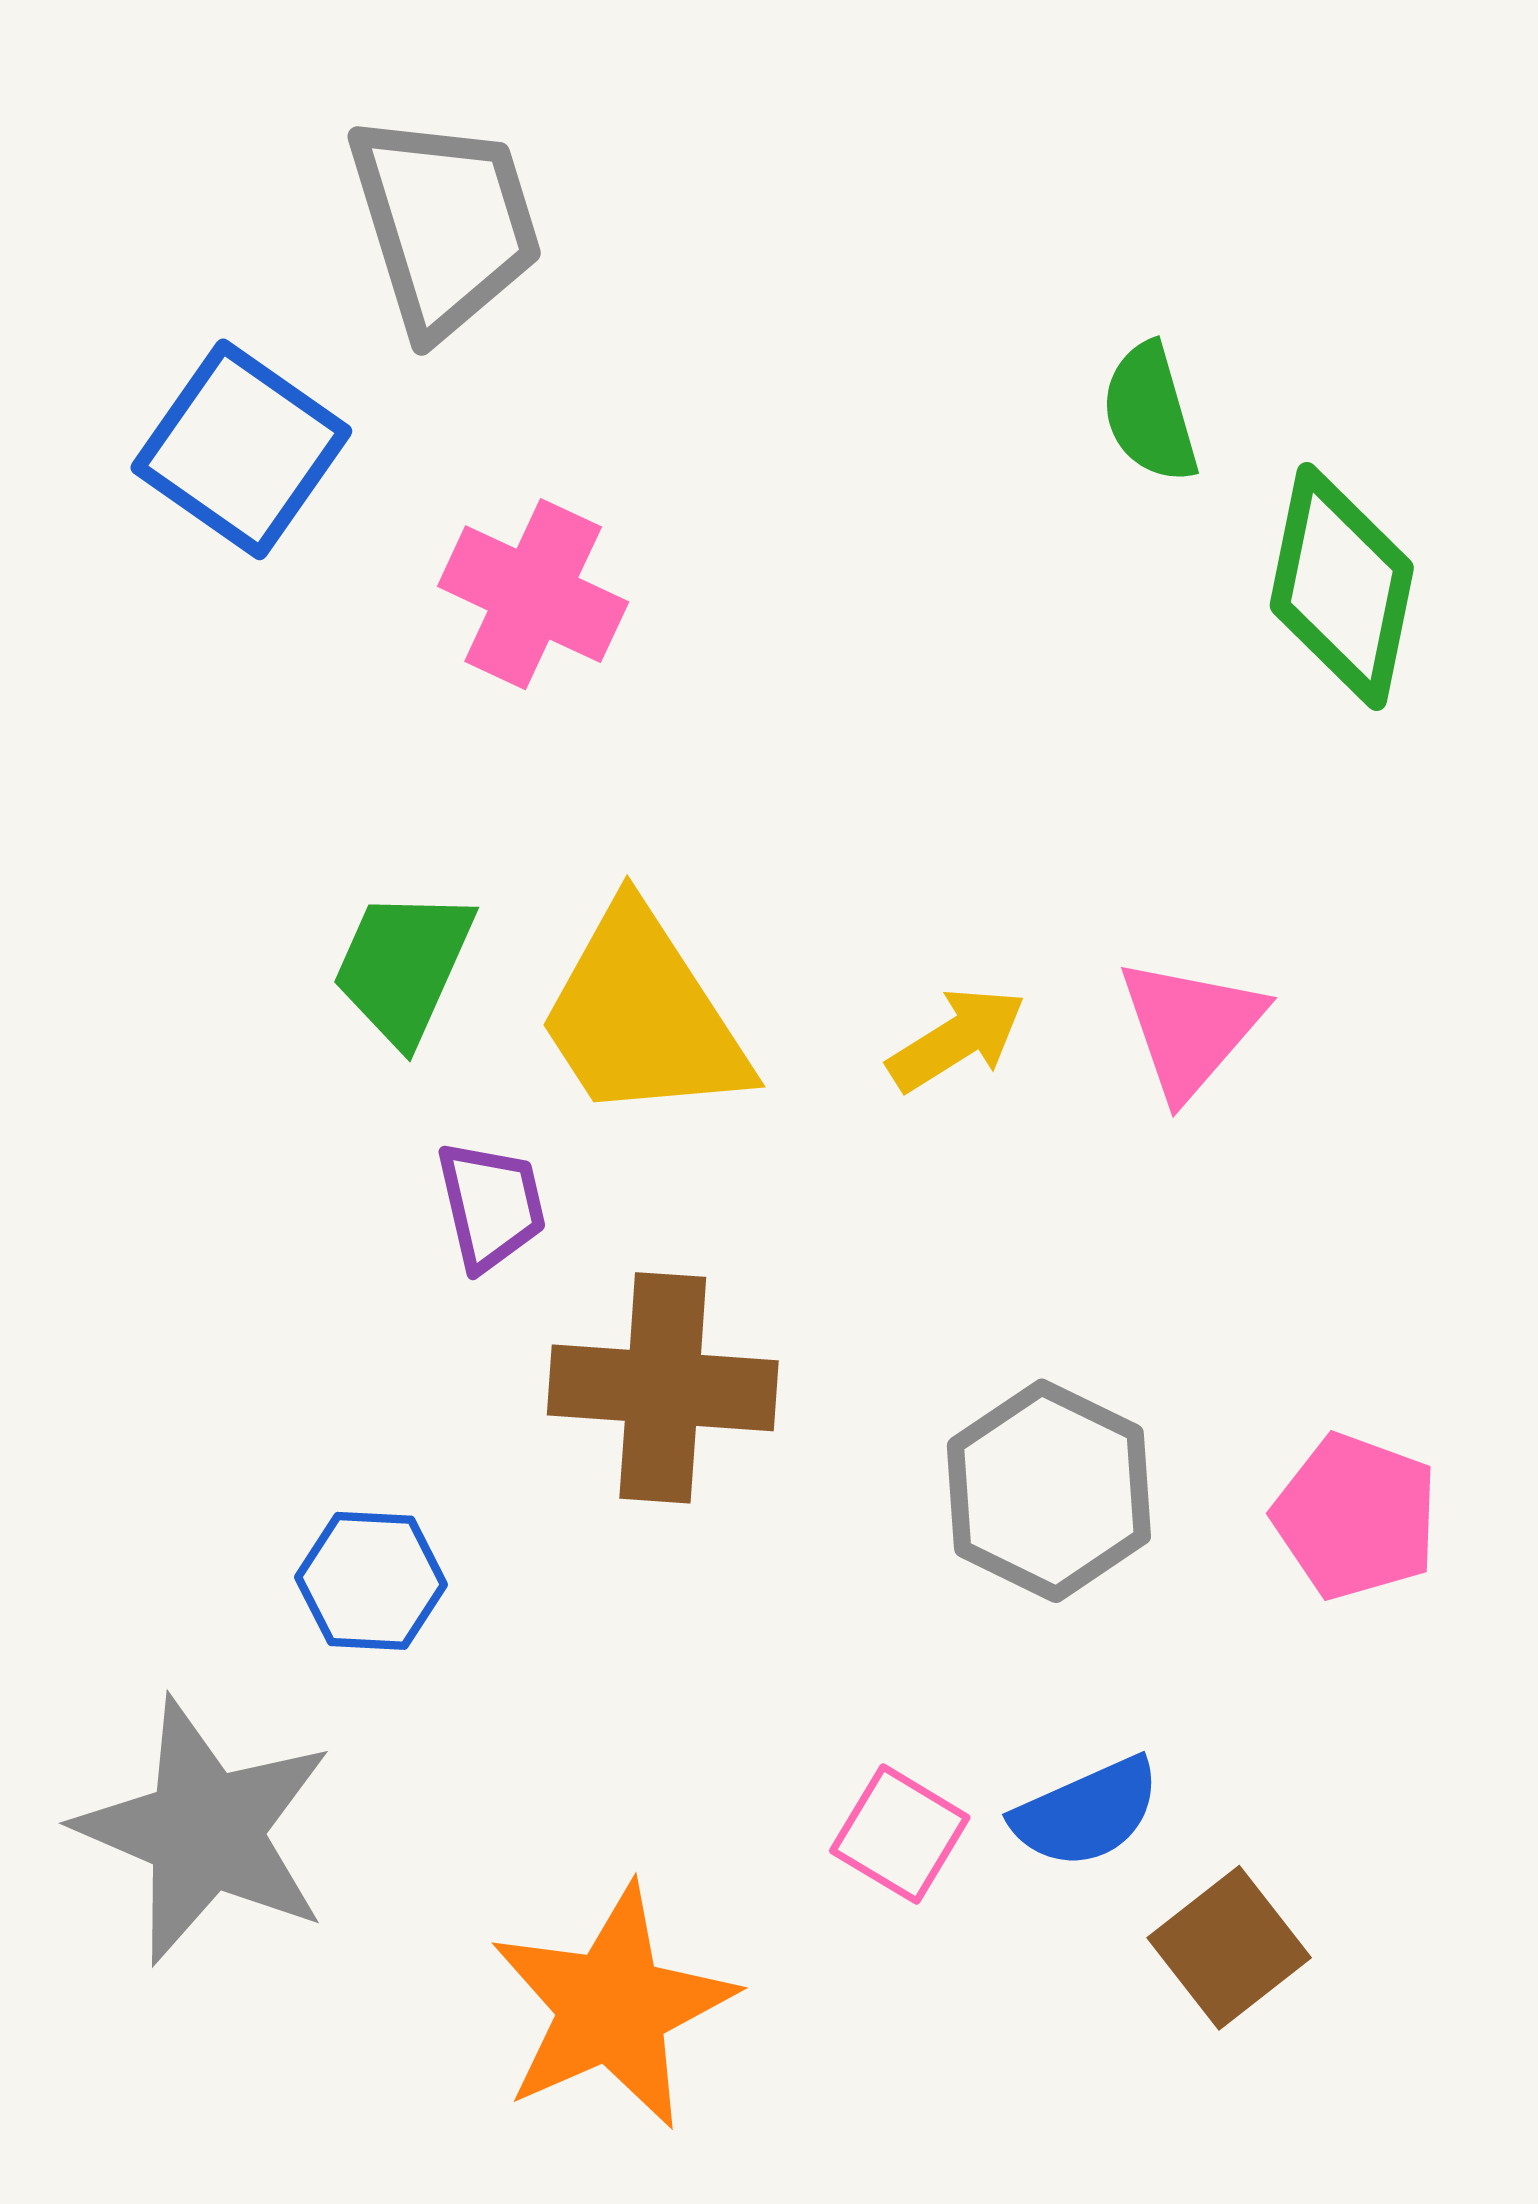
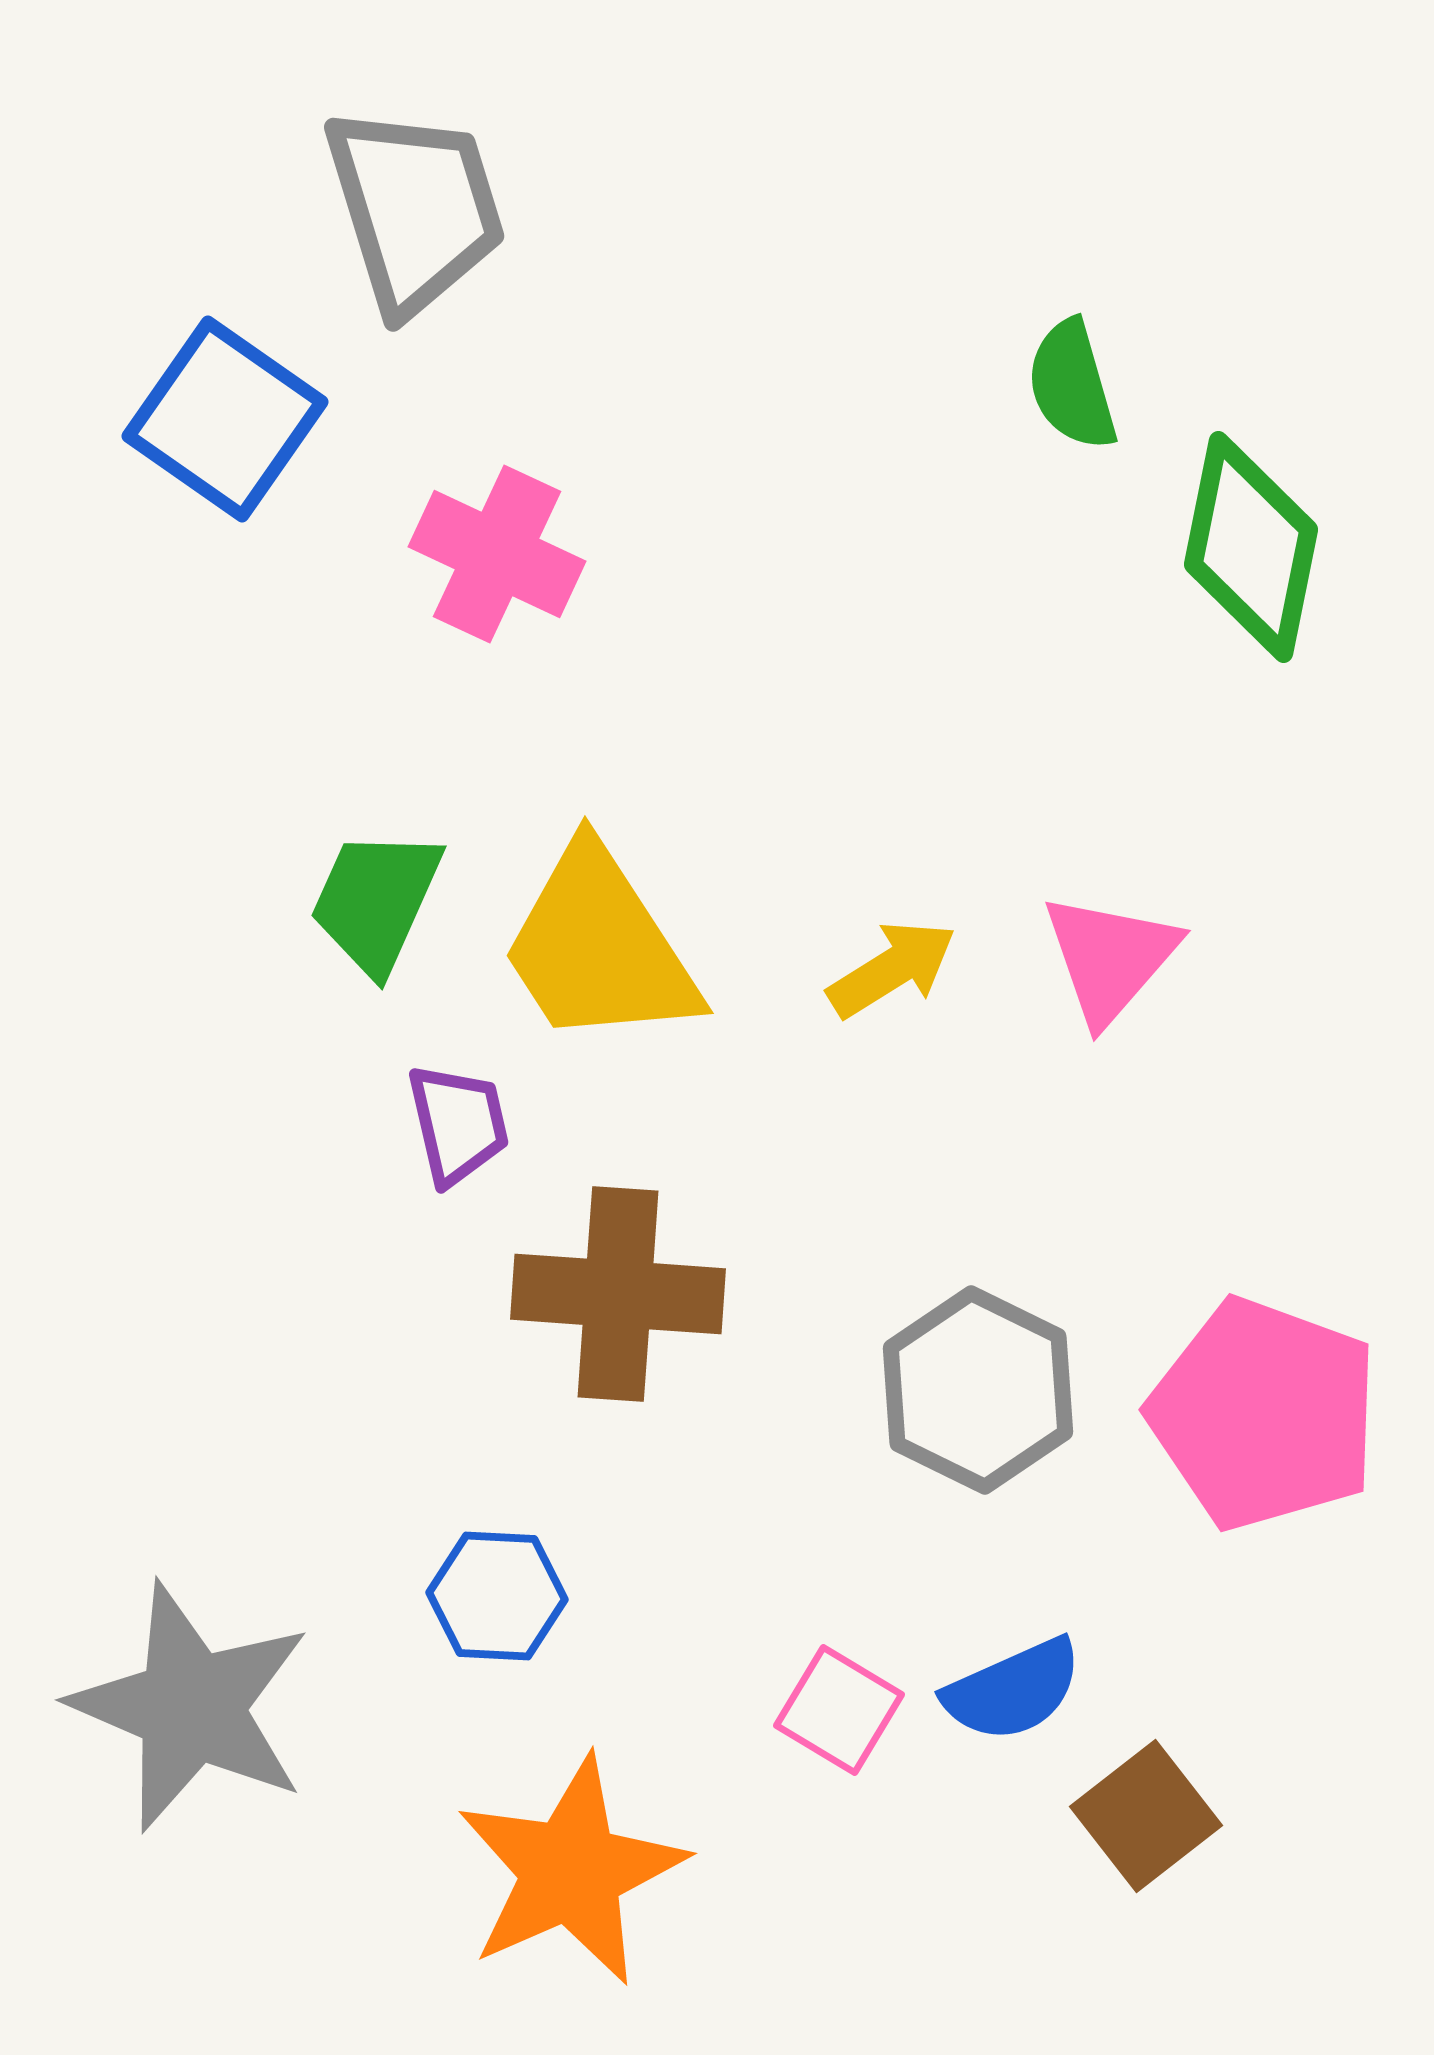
pink pentagon: (1356, 1517) -> (1264, 1414), size x1.5
blue hexagon: (371, 1581) -> (497, 1596), moved

